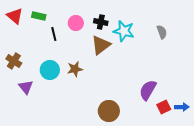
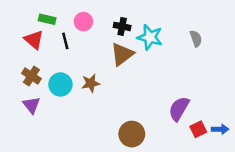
red triangle: (15, 16) -> (34, 40), moved
pink circle: (76, 23) -> (83, 22), moved
brown cross: (14, 61) -> (31, 76), moved

